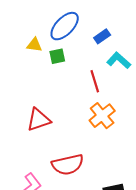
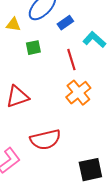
blue rectangle: (102, 36) -> (65, 23), moved
green square: (57, 56) -> (33, 48), moved

